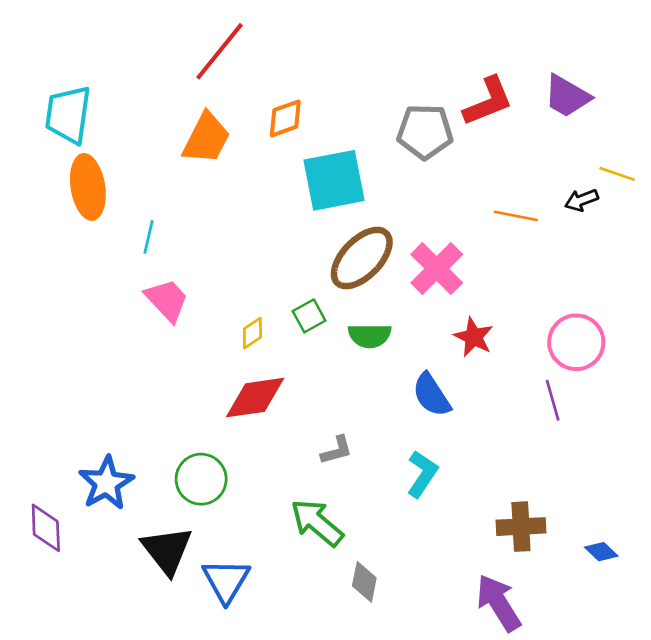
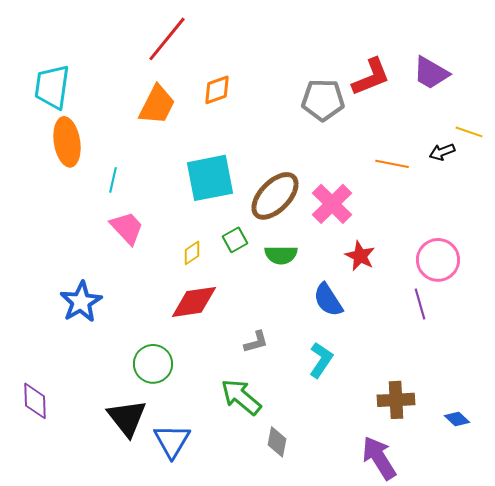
cyan square: (334, 180) -> (210, 178), moved
blue star: (106, 483) -> (81, 302), moved

